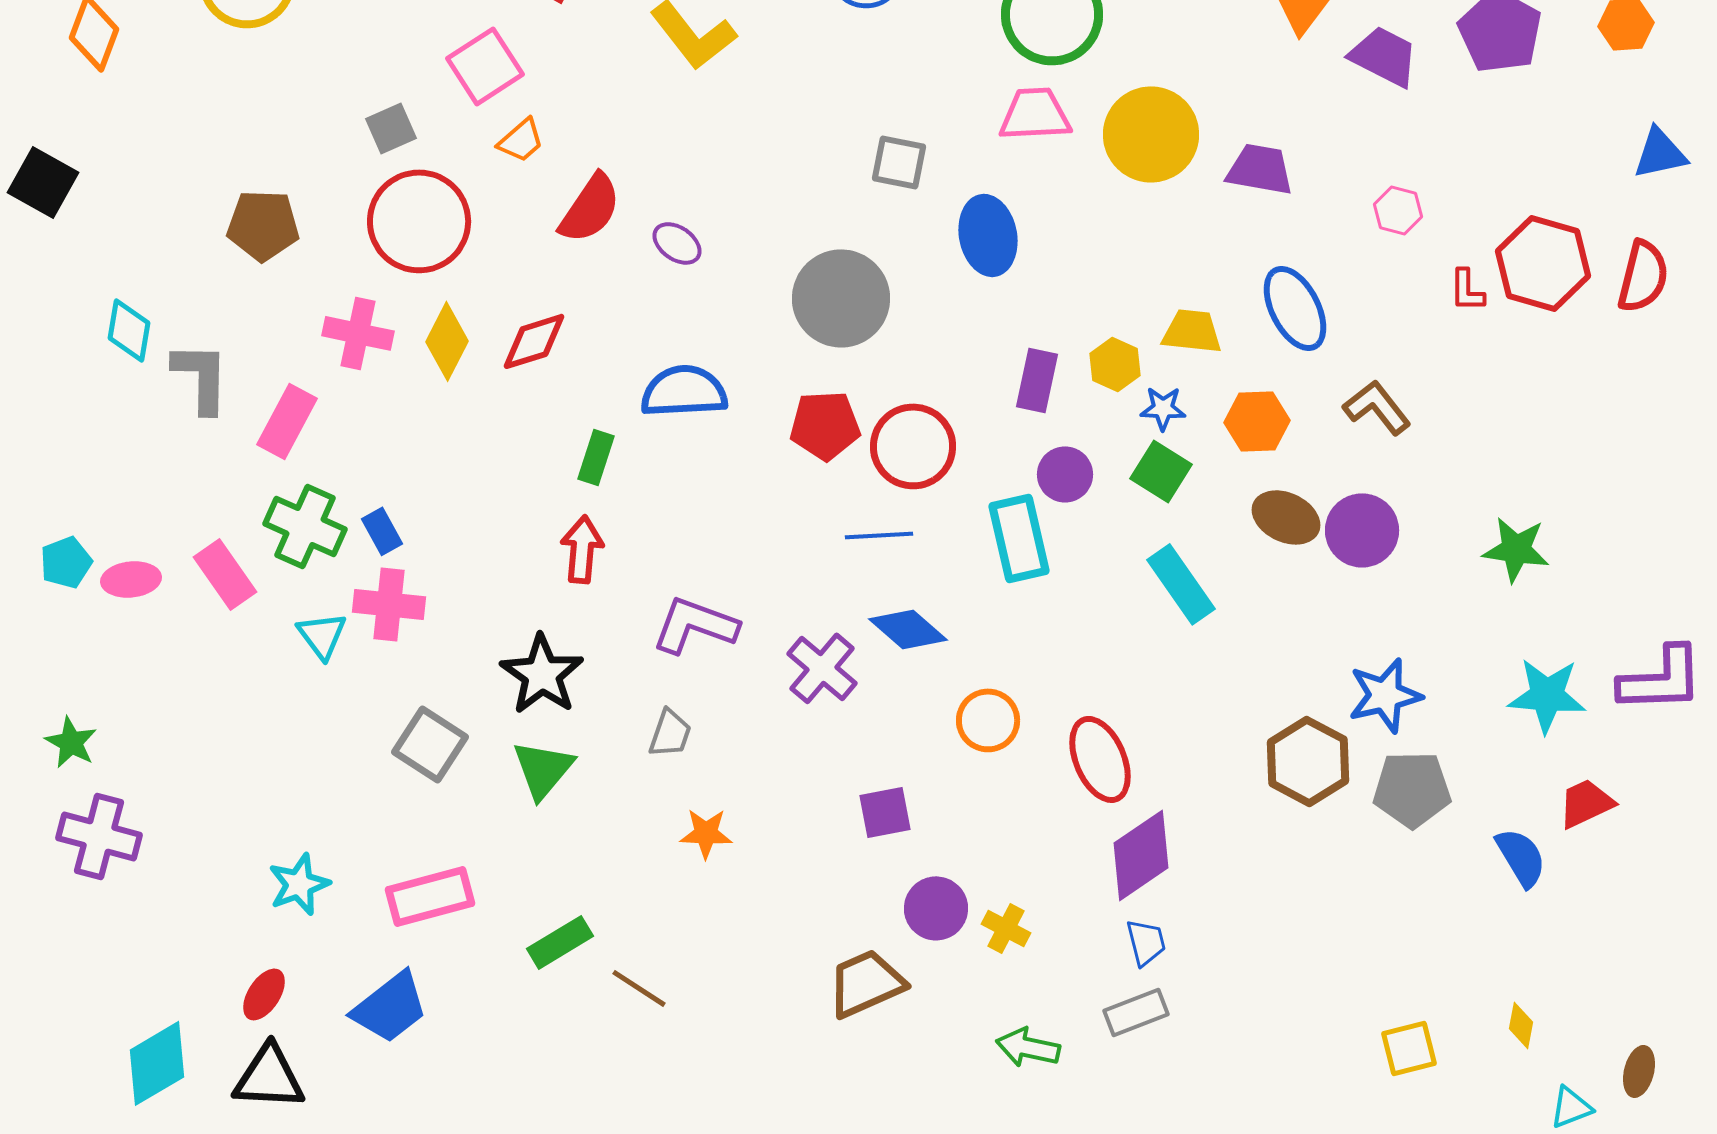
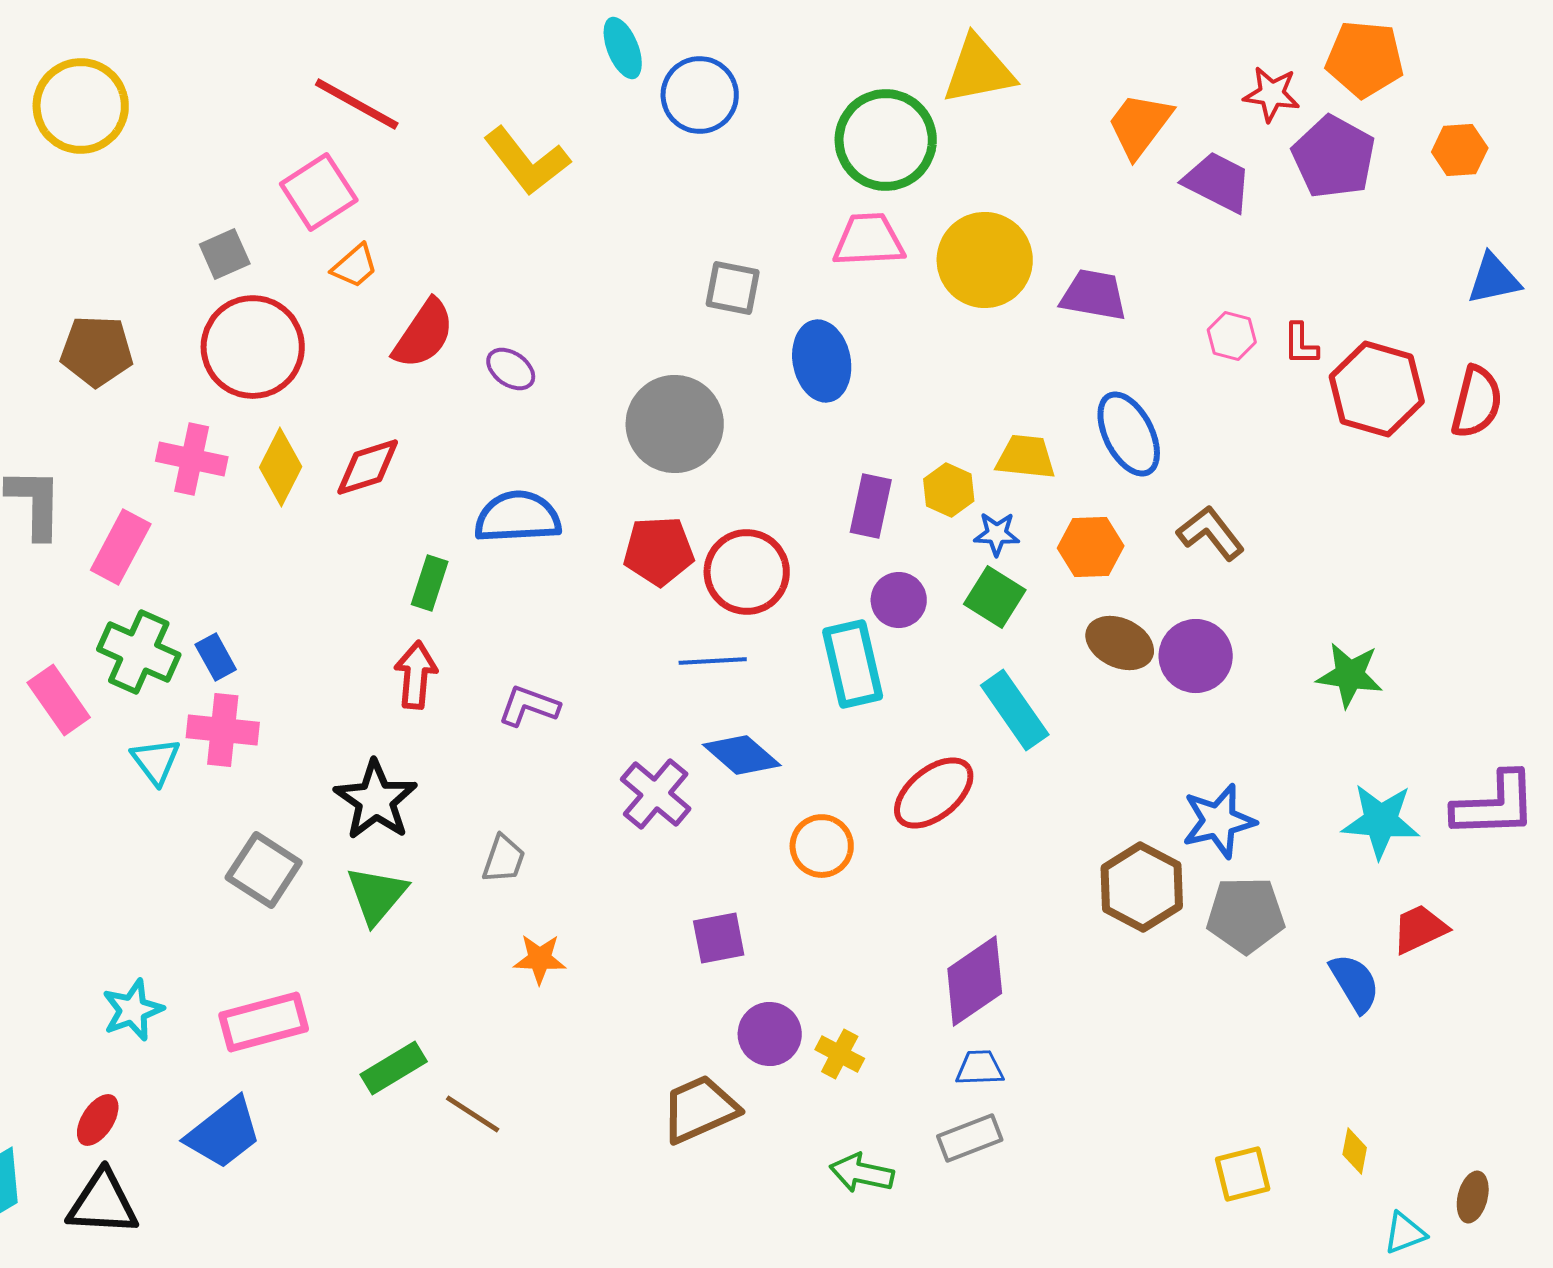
red L-shape: (1467, 290) -> (1301, 344), moved
purple L-shape: (695, 625) -> (529, 706), moved, size x0.7
red ellipse: (1100, 759) -> (934, 793), moved, turned 74
blue trapezoid: (1146, 942) -> (980, 1068), turned -78

